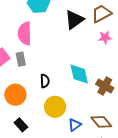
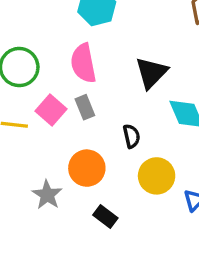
black triangle: (74, 20) -> (151, 73), moved

